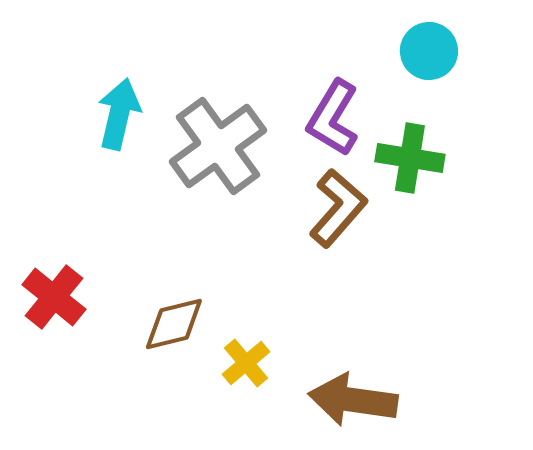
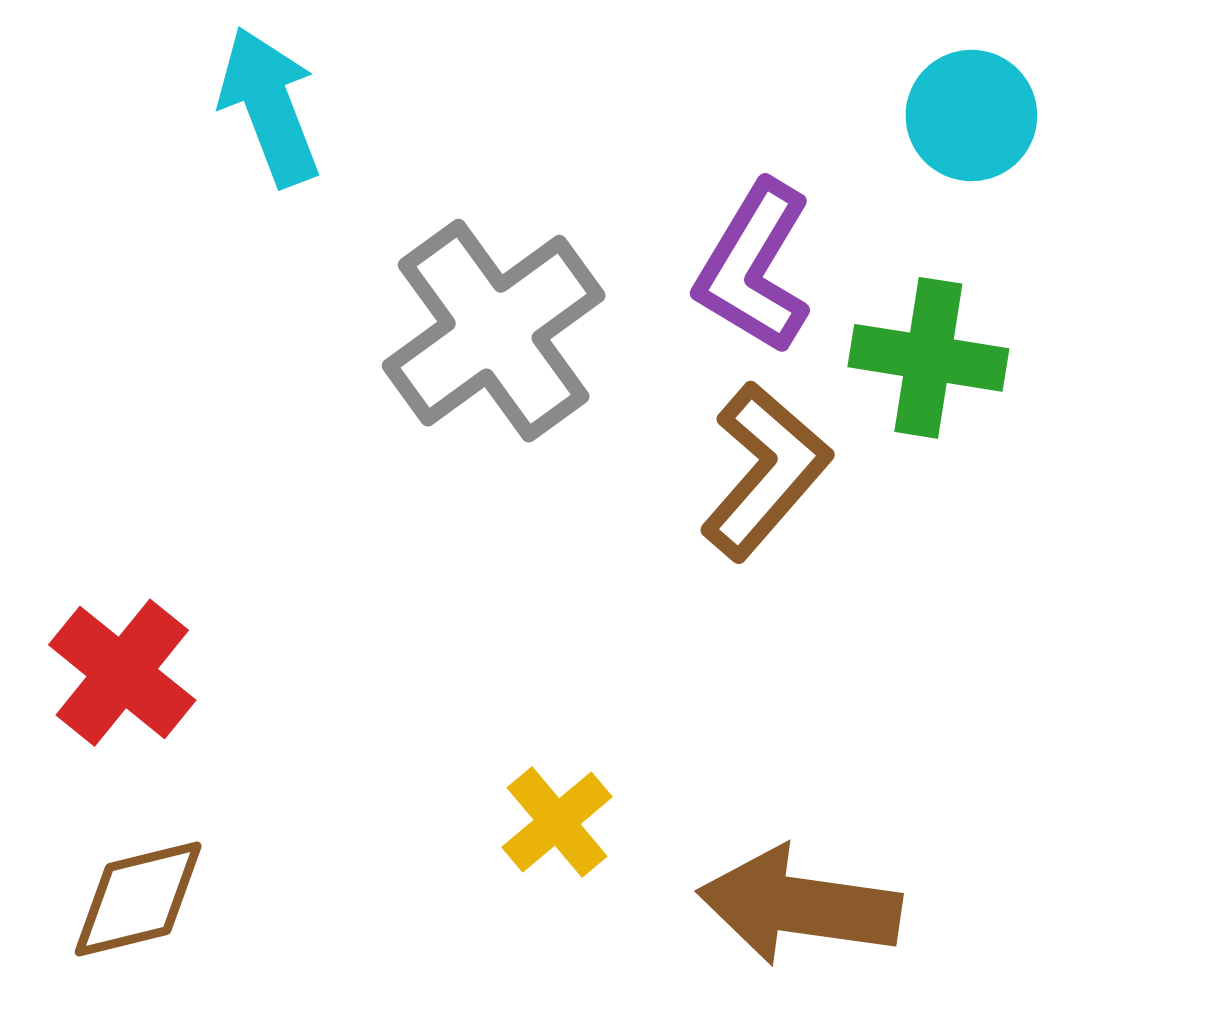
cyan arrow: (119, 114) -> (269, 106), moved, turned -34
brown diamond: (174, 324) -> (138, 899), moved

